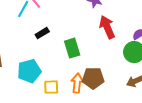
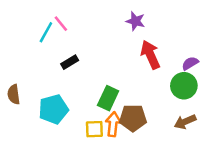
green rectangle: (72, 48) -> (108, 98), moved, turned 42
yellow square: (51, 87) -> (94, 129), moved

